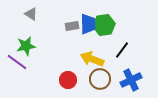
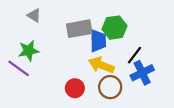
blue trapezoid: (88, 24) -> (98, 41), moved
gray rectangle: (72, 26) -> (79, 29), size x1.6
blue cross: (131, 80) -> (142, 73), moved

